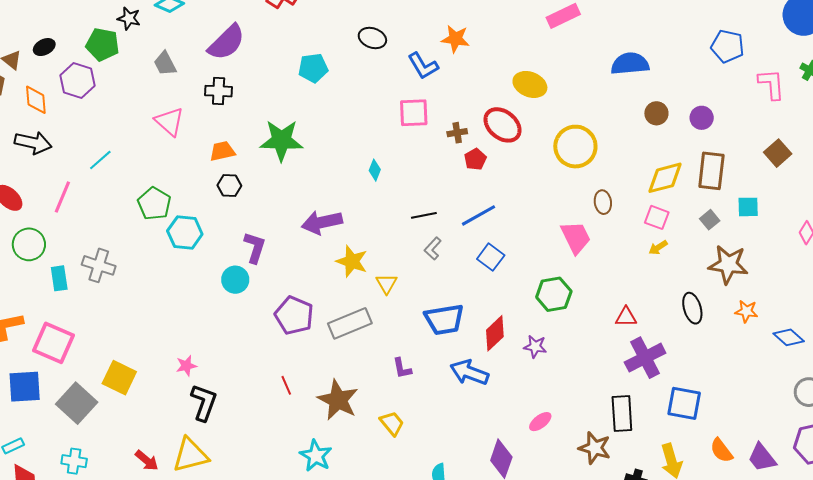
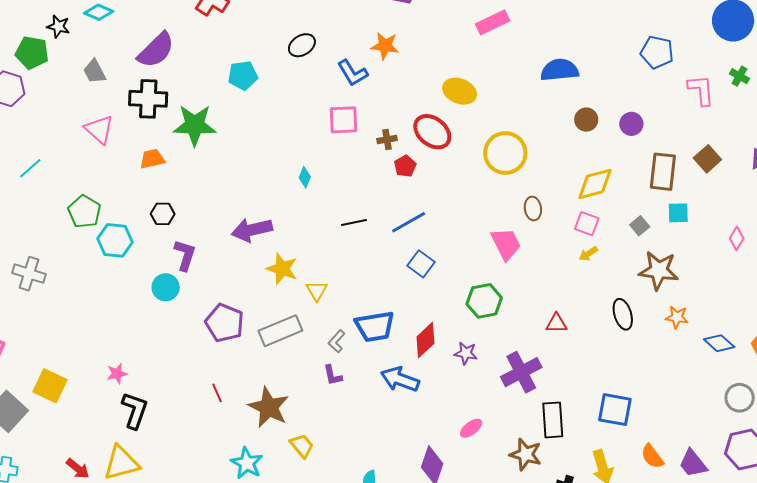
black ellipse: (372, 38) -> (302, 45), turned -52
black cross: (219, 91) -> (148, 99), size x1.4
green star: (281, 140) -> (195, 125), moved
brown rectangle: (711, 171) -> (663, 172), moved
black hexagon: (229, 185) -> (163, 214), moved
gray L-shape: (433, 248) -> (337, 341), moved
purple cross: (645, 358) -> (521, 372), moved
yellow trapezoid: (392, 423) -> (302, 446), moved

